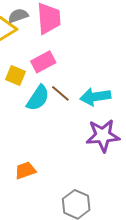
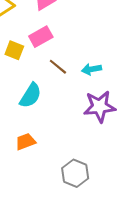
cyan arrow: (95, 97) -> (92, 69), size x0.7
cyan semicircle: (38, 98) -> (30, 96), moved

